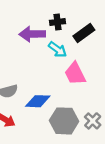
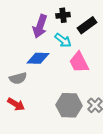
purple arrow: (32, 34) -> (40, 26), turned -70
blue diamond: (38, 101) -> (38, 58), moved

